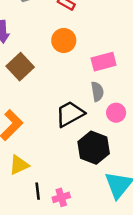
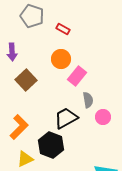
pink rectangle: (104, 62) -> (77, 76), moved, turned -36
black hexagon: (94, 148) -> (51, 145), moved

